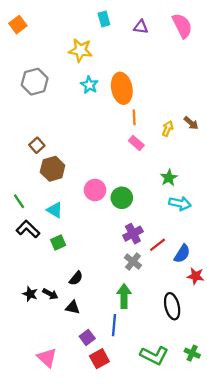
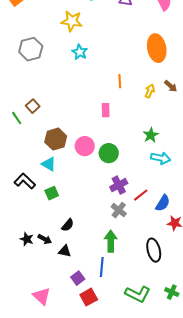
orange ellipse: (122, 88) -> (157, 48), moved
pink rectangle: (136, 143) -> (106, 110), moved, turned 48
brown hexagon: (53, 169) -> (56, 139), moved
green line: (19, 201) -> (17, 118), moved

